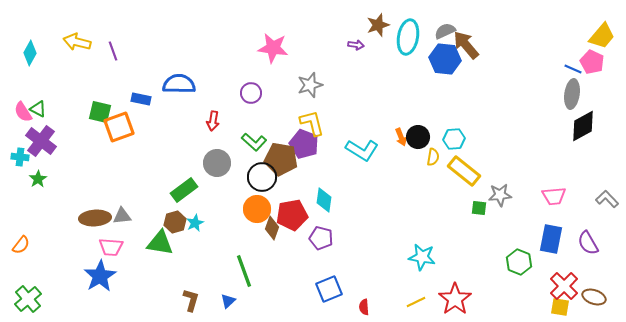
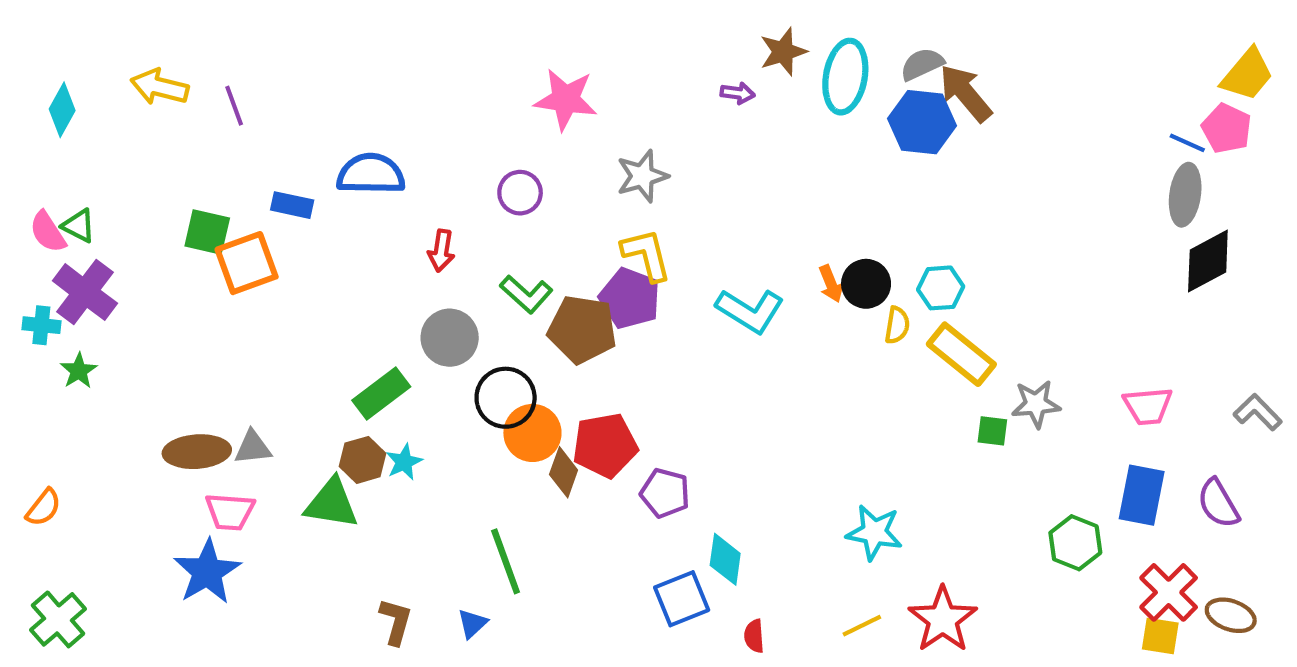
black circle: (262, 177) -> (506, 398), moved
cyan diamond: (324, 200) -> (725, 559), moved

